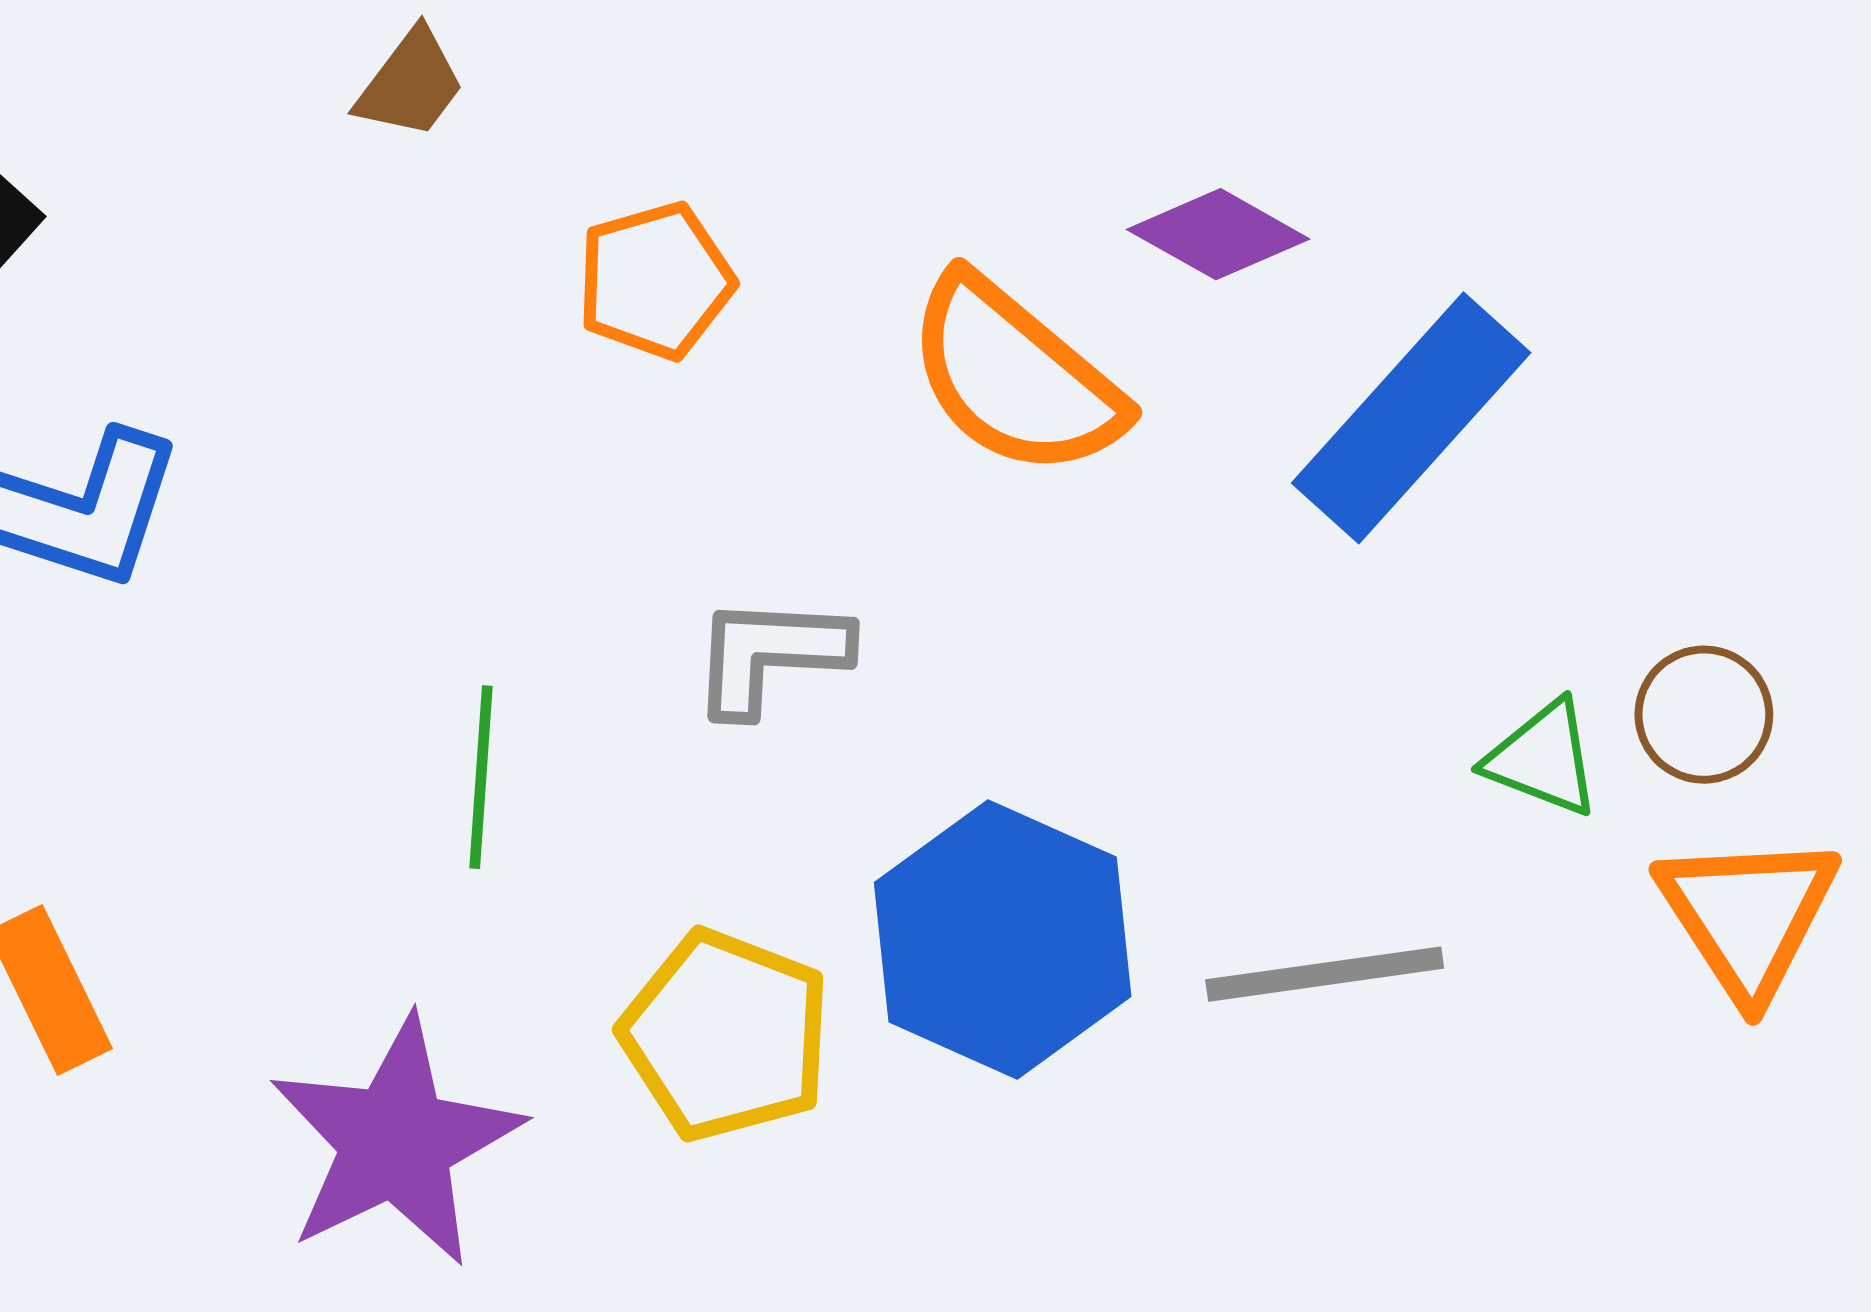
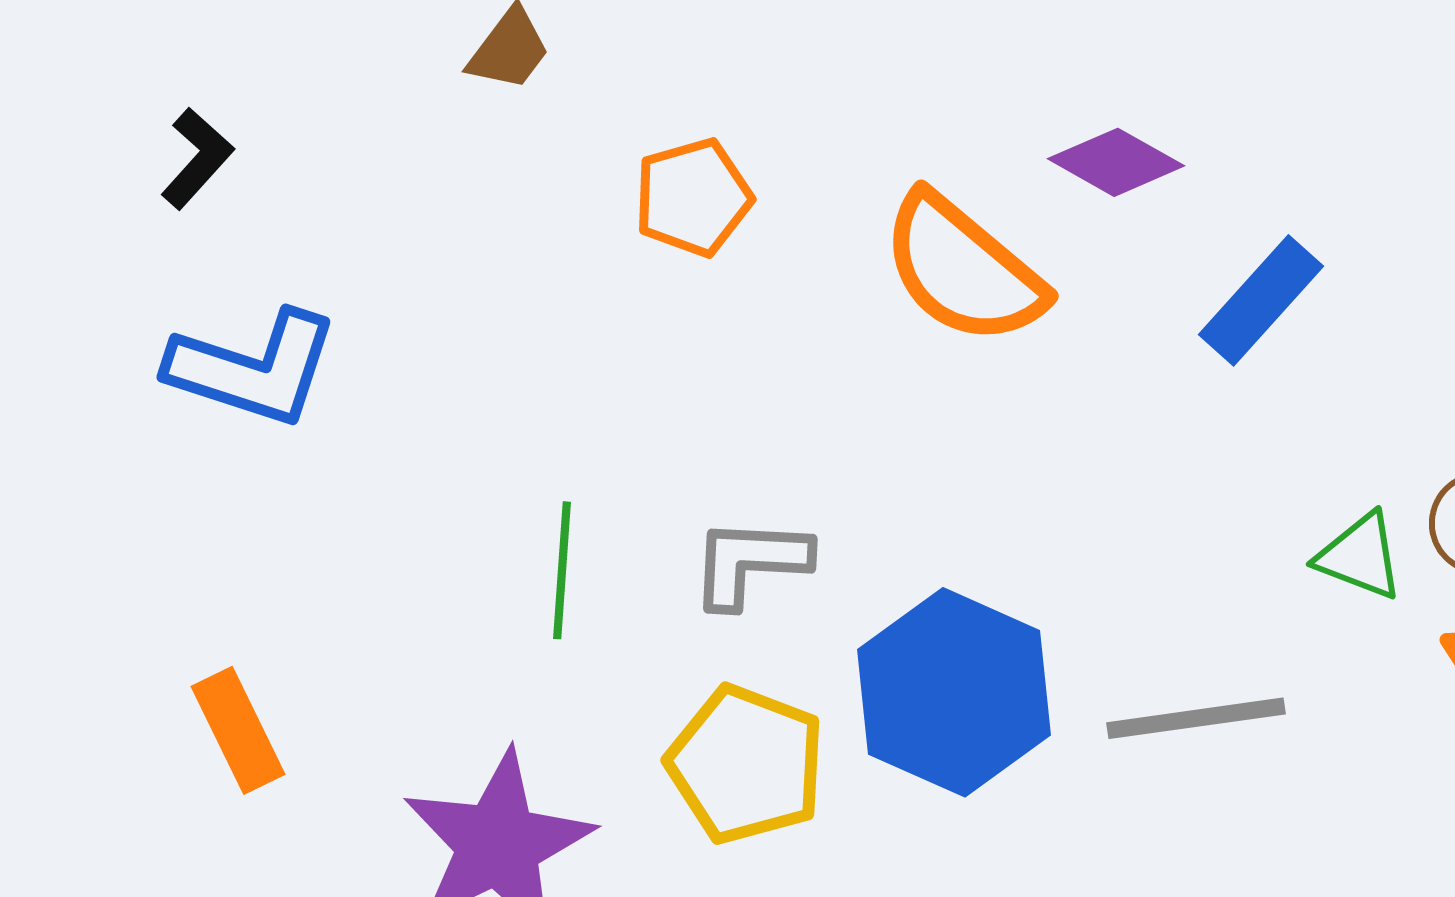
blue rectangle: (1411, 418) -> (1261, 300), size x0.7
gray L-shape: (770, 655) -> (750, 562), moved

